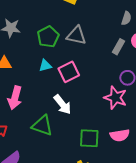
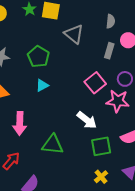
gray triangle: (76, 35) -> (74, 34), moved, turned 40
pink square: (69, 72) -> (95, 83), moved
white arrow: (62, 104) -> (87, 120), moved

